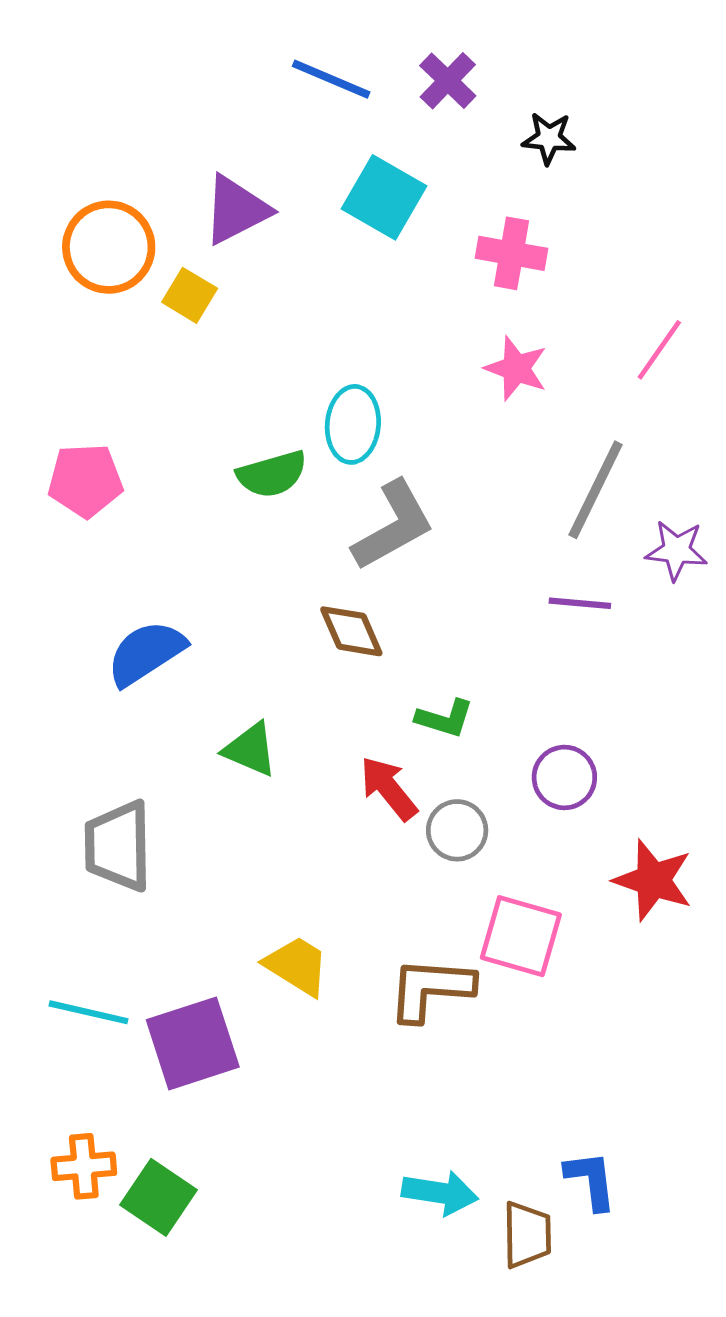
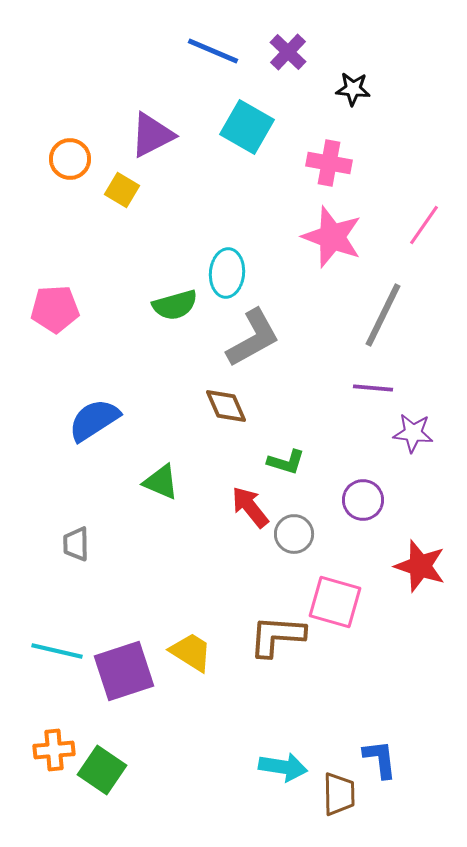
orange circle: (109, 247) -> (70, 159), size x0.7
pink star: (516, 368) -> (332, 237), size x1.5
purple star: (676, 550) -> (413, 433), moved
gray trapezoid: (118, 846) -> (76, 544), size x0.6
yellow trapezoid: (297, 966) -> (191, 652), moved

